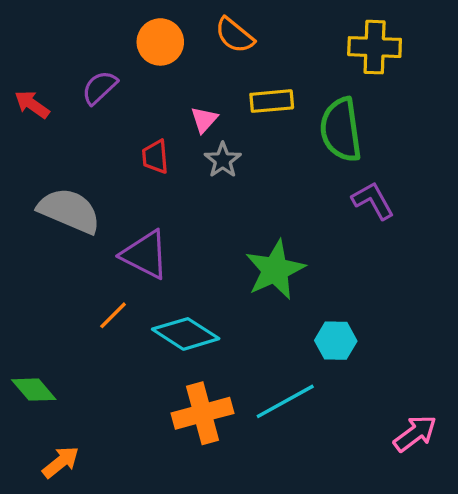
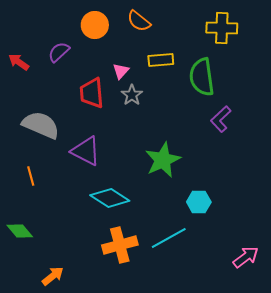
red trapezoid: (155, 157) -> (92, 93), size x1.5
purple L-shape: (373, 201) -> (221, 119), turned -104
orange line: (113, 315) -> (31, 176), moved, turned -60
orange arrow: (61, 462) -> (53, 276), moved

